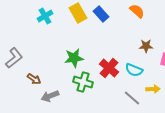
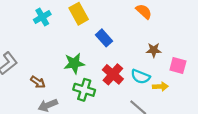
blue rectangle: (101, 14) -> (104, 38), moved
brown arrow: (34, 79) -> (38, 82), moved
yellow arrow: (153, 89) -> (160, 86), moved

